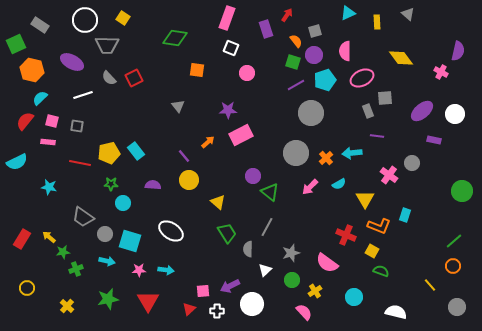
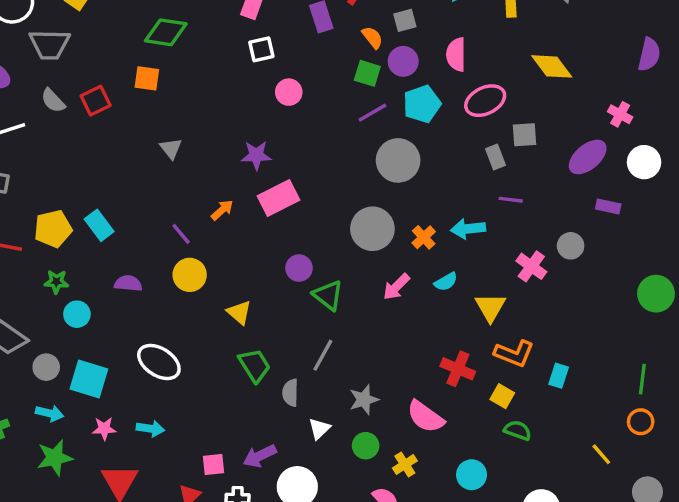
white square: (231, 48) -> (261, 49), turned -35
orange square: (197, 70) -> (147, 78), moved
pink cross: (441, 72) -> (620, 114), moved
cyan rectangle: (405, 215) -> (559, 376), moved
green line: (454, 241) -> (642, 379), turned -42
green star: (108, 299) -> (55, 458), moved

